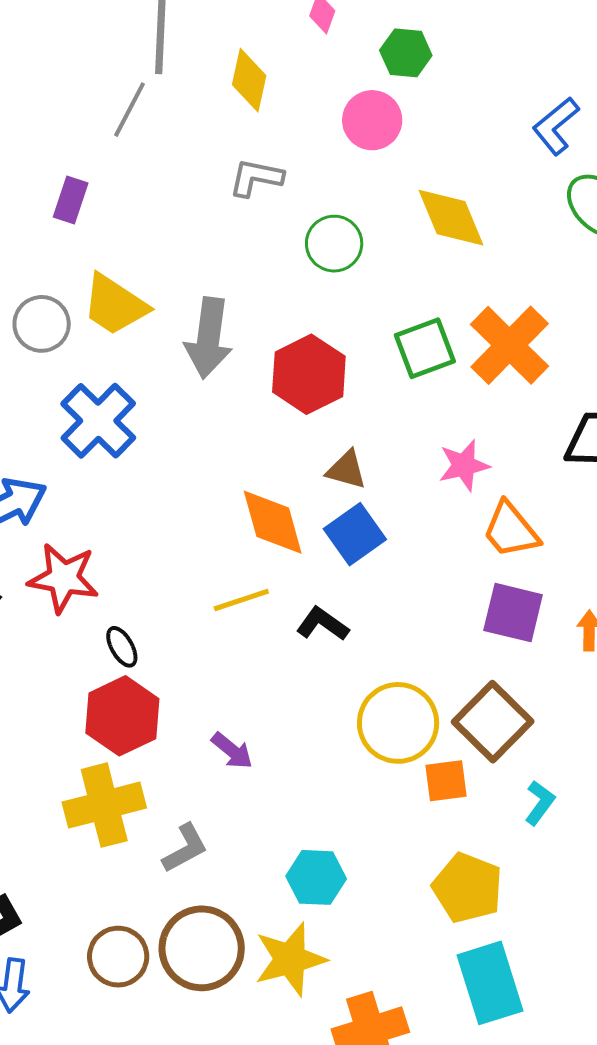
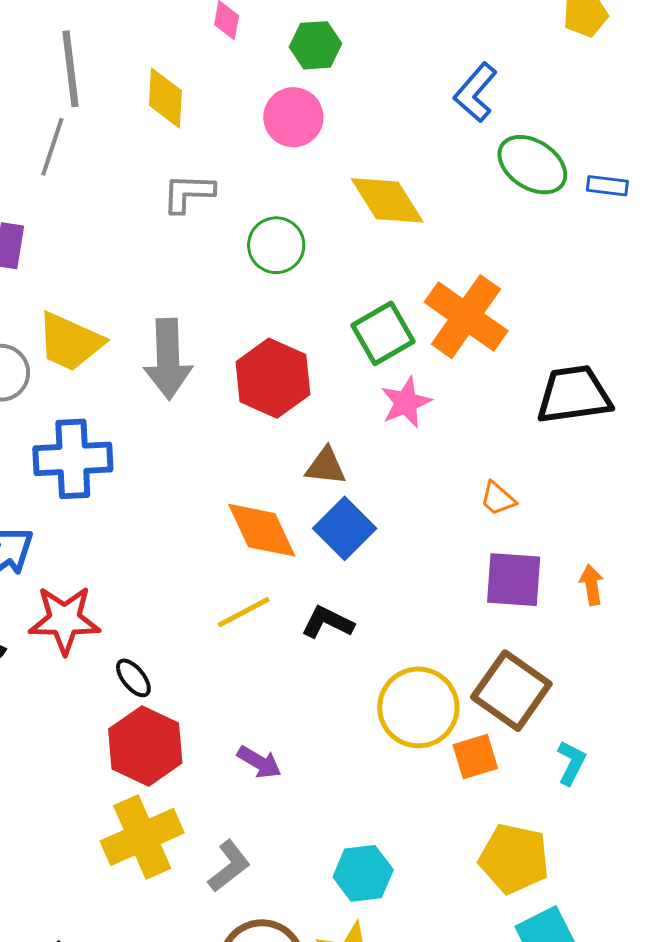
blue cross: (98, 421) -> (73, 459), turned -38
pink star: (464, 465) -> (406, 402), moved
orange trapezoid: (511, 530) -> (498, 499), size x0.6

